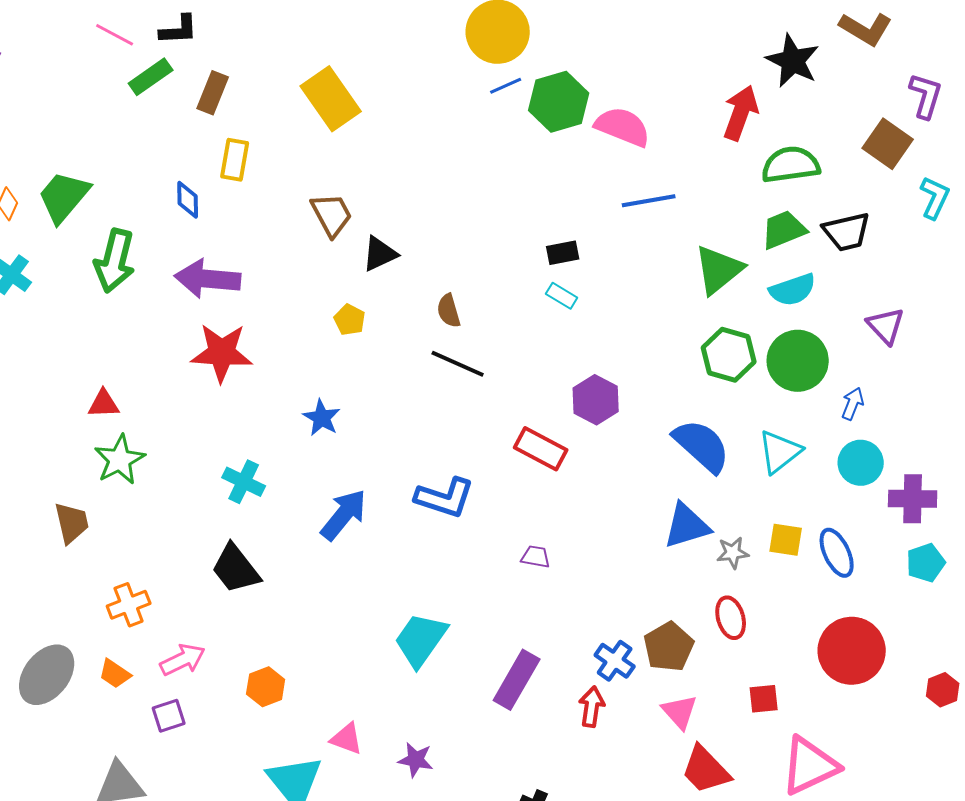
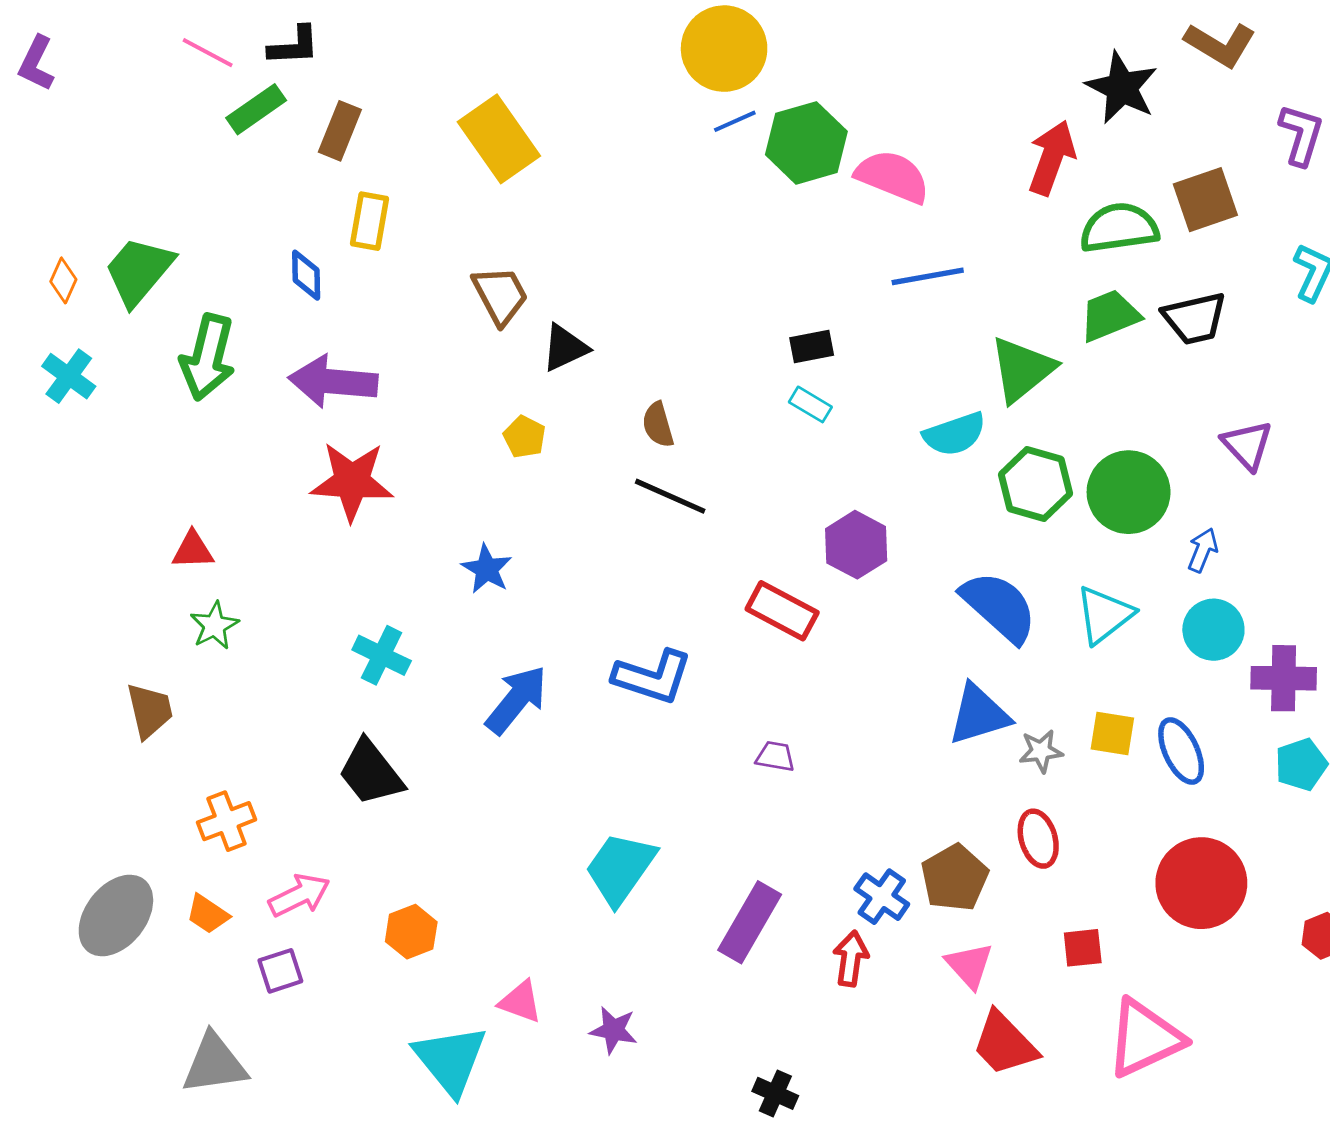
brown square: (888, 144) -> (1205, 200), moved, turned 36
cyan semicircle: (793, 290) -> (955, 434), moved
green star: (120, 460) -> (214, 626), size x0.7

